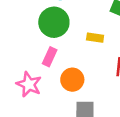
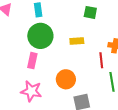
pink rectangle: (50, 57) -> (32, 61), moved

